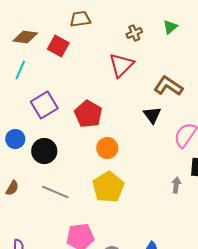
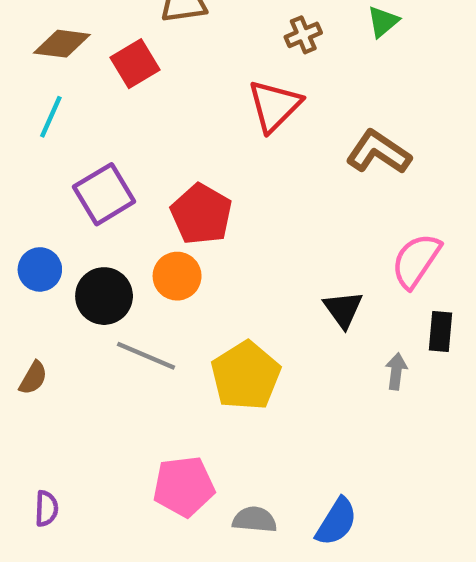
red square: (58, 46) -> (135, 64), turned 30
black triangle: (152, 115) -> (343, 309), moved
orange circle: (107, 148) -> (177, 276), moved
gray line: (55, 192) -> (146, 356), moved

